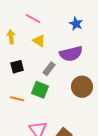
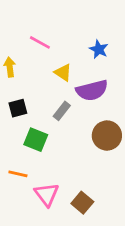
yellow triangle: (39, 41) -> (63, 73), moved
green square: (40, 90) -> (36, 140), moved
orange line: (17, 99) -> (18, 174), moved

